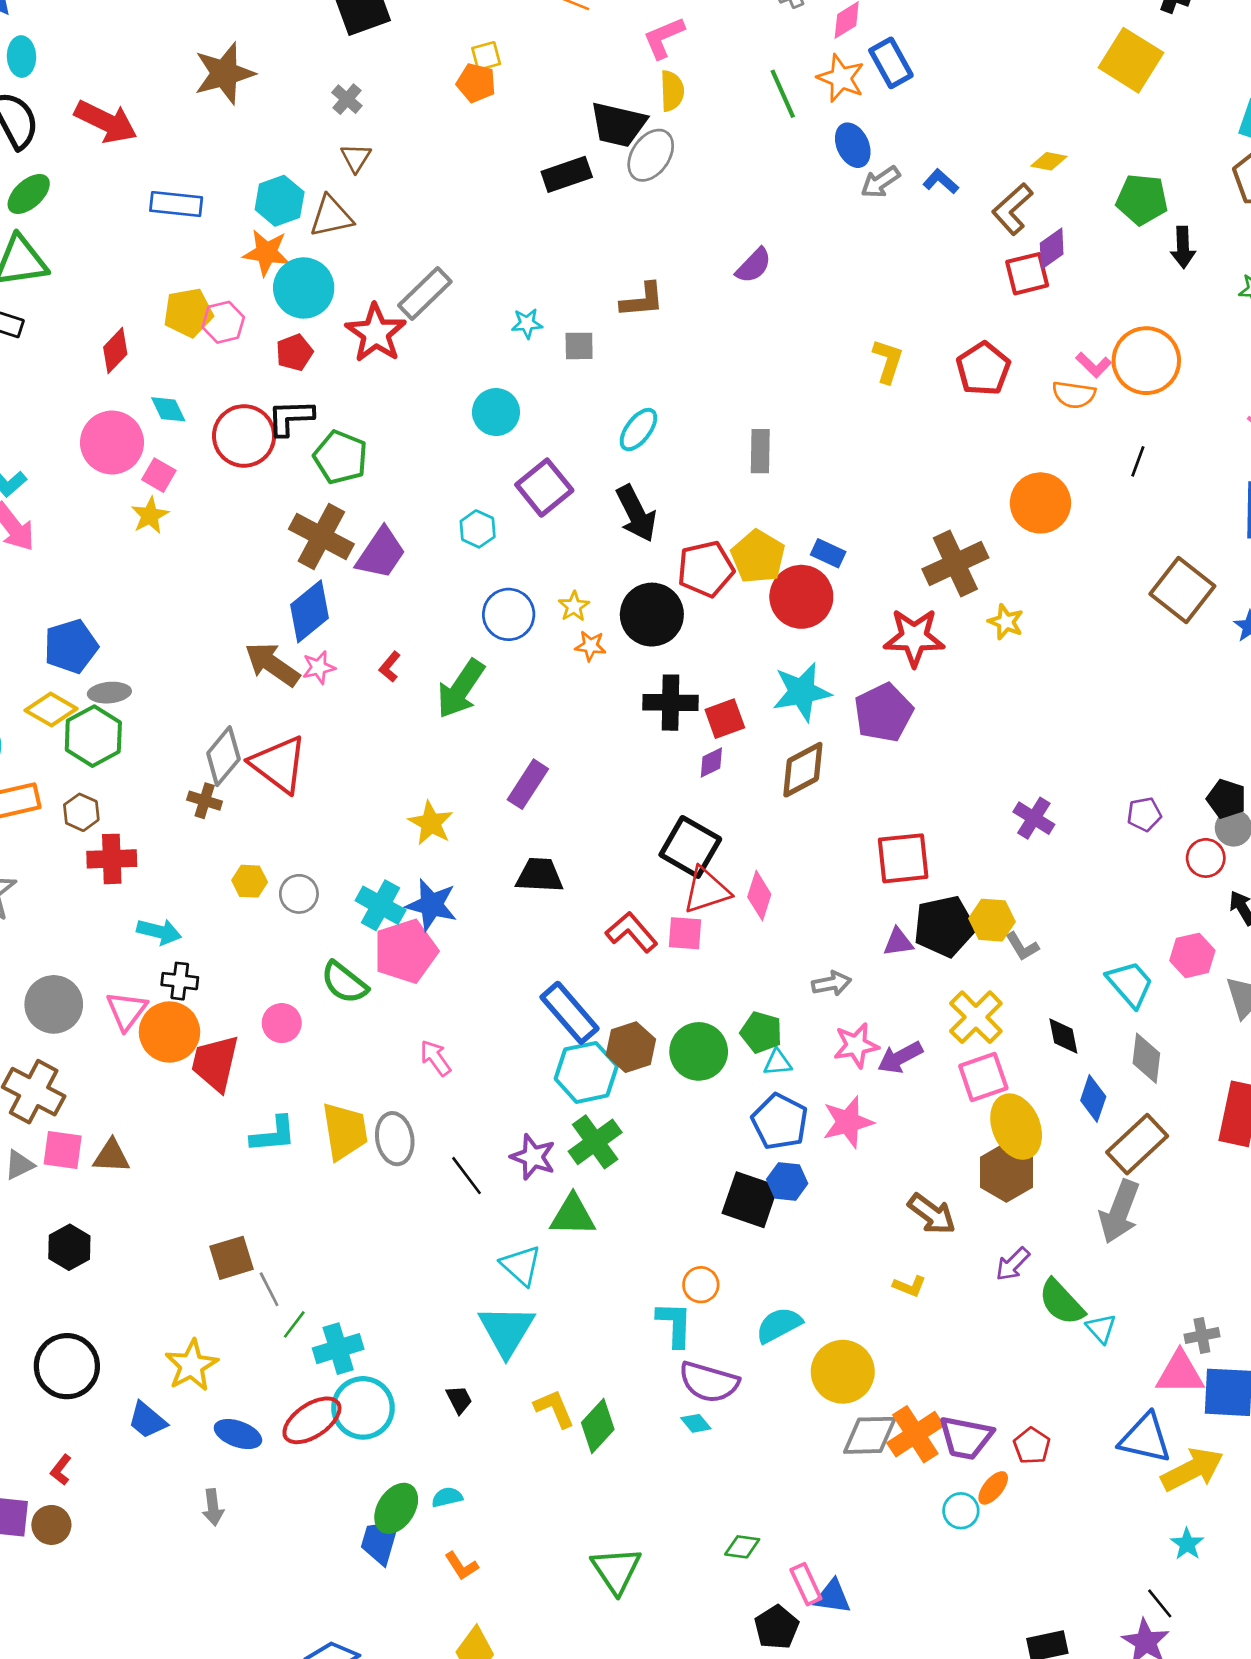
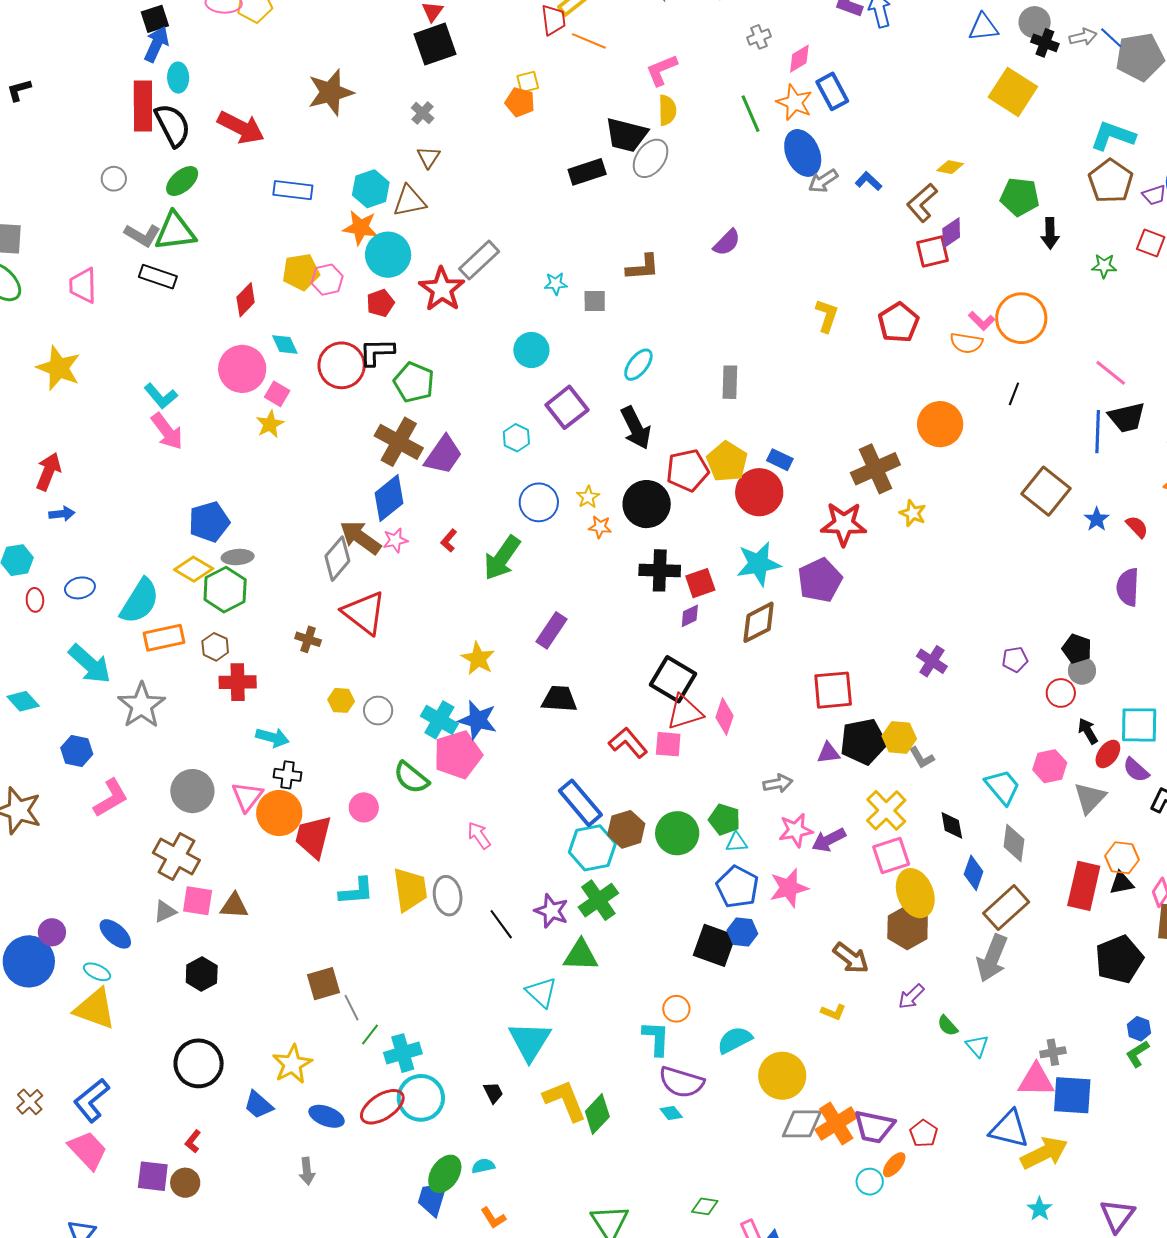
blue ellipse: (853, 145) -> (803, 153), size x1.4
gray diamond: (223, 756) -> (337, 559), moved
green semicircle: (1061, 1302) -> (948, 1026), size x0.6
yellow L-shape: (554, 1409) -> (565, 1100), size x1.4

